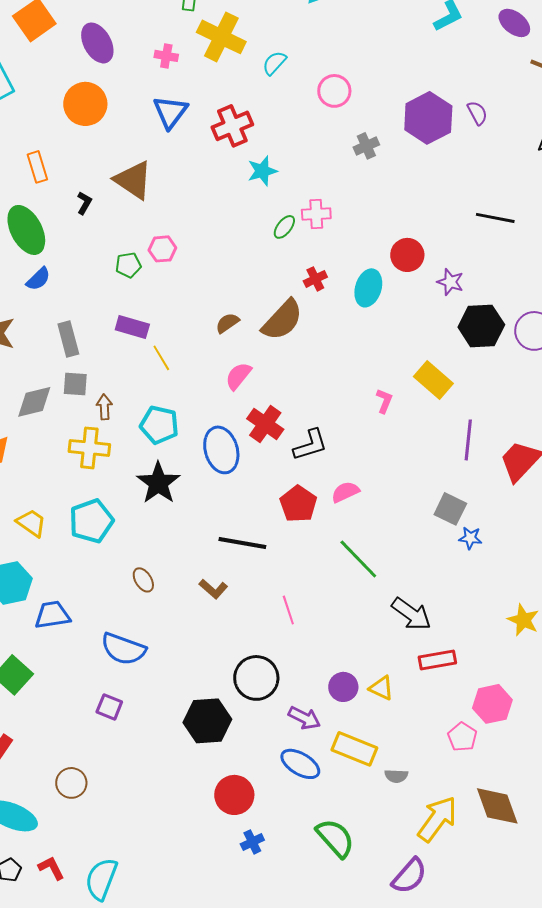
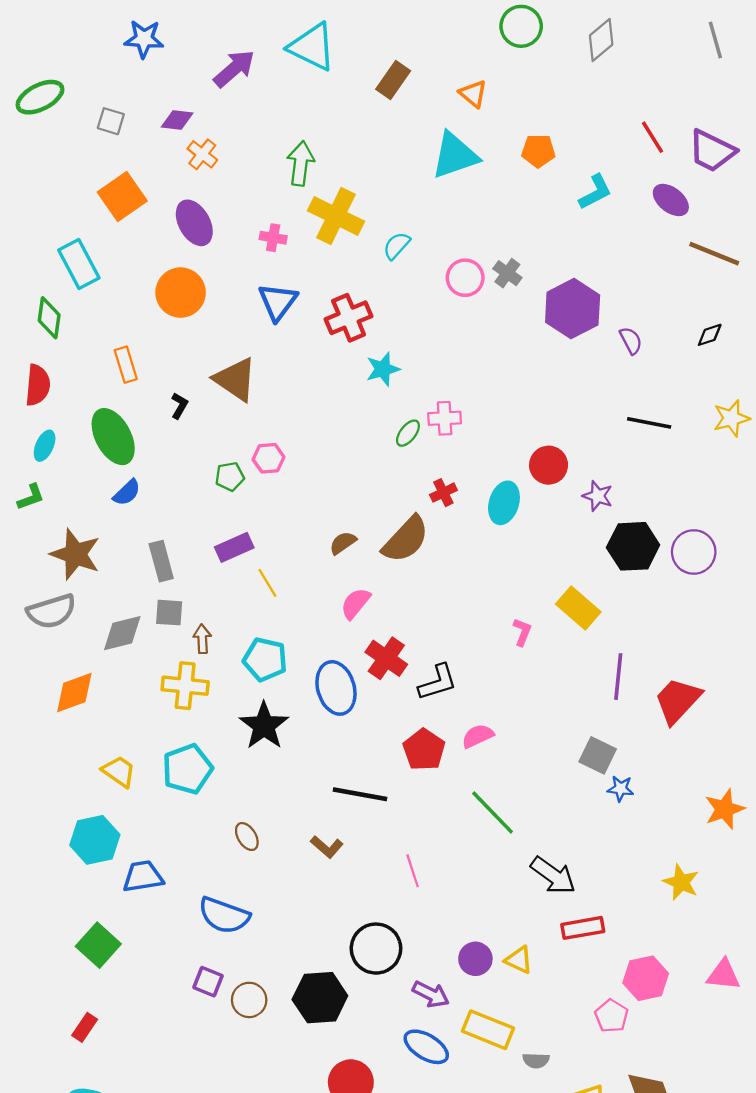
purple semicircle: (477, 113) -> (631, 341), moved
gray cross: (366, 146) -> (507, 273), moved, turned -30
purple rectangle: (132, 327) -> (234, 547), turned -40
brown circle: (71, 783) -> (249, 1000), moved

